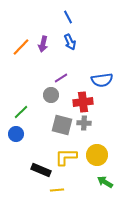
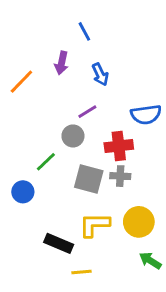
blue line: (68, 17) -> (84, 31), moved
blue arrow: (70, 42) -> (100, 74), moved
orange line: (21, 47) -> (21, 82), moved
green line: (21, 112) -> (46, 162), moved

